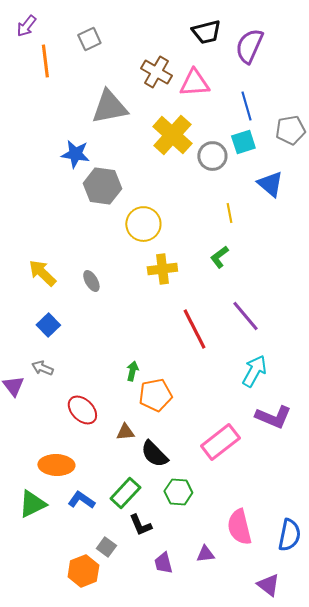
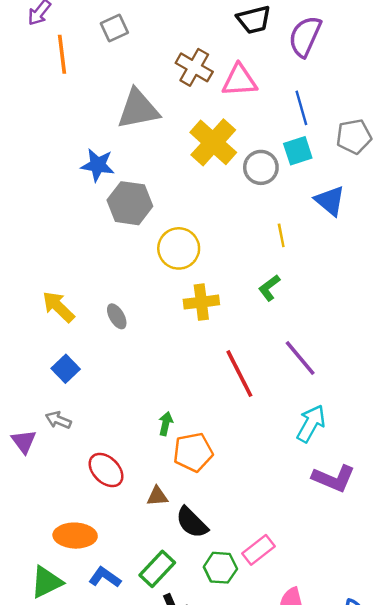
pink rectangle: (220, 442) -> (259, 550), moved, size x0.7

